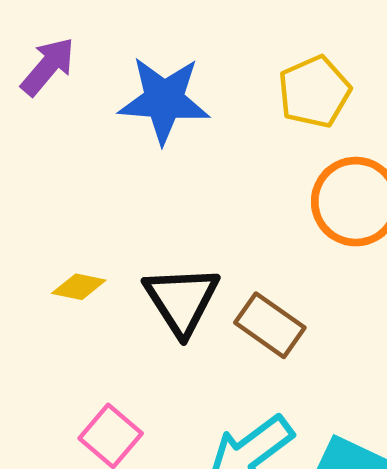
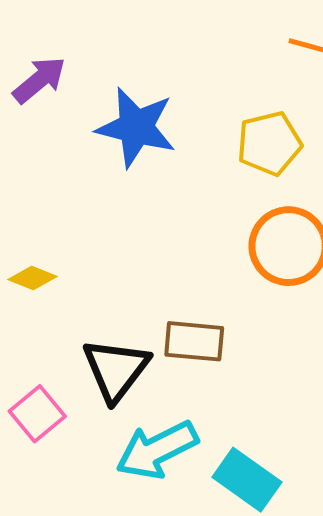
black triangle: (182, 300) -> (116, 370), moved
brown rectangle: (270, 325) -> (194, 341), turned -40

